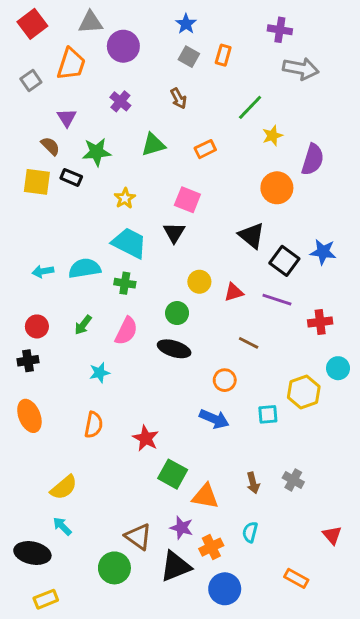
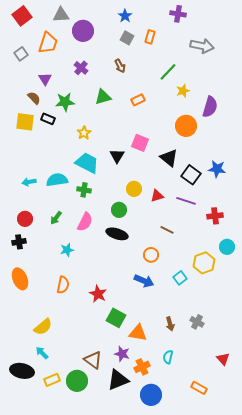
purple cross: (280, 30) -> (178, 14), moved
pink square: (187, 200) -> (140, 143), moved
cyan square: (268, 414) -> (180, 278), turned -32
yellow rectangle: (46, 599) -> (52, 380), moved

